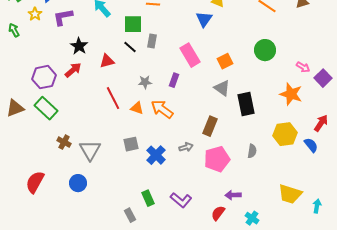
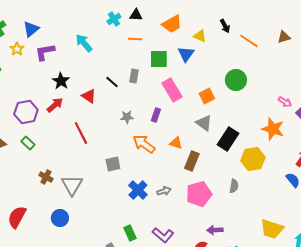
green square: (133, 24) -> (159, 59), moved
green circle: (265, 50) -> (236, 80), moved
red triangle: (107, 61) -> (89, 96), turned 49
red line: (113, 98) -> (81, 133), moved
black rectangle: (246, 104) -> (228, 139), turned 45
green rectangle: (46, 108) -> (28, 143), size x0.6
orange triangle: (137, 108) -> (176, 143), moved
yellow hexagon: (285, 134) -> (253, 159), moved
gray square: (131, 144) -> (113, 164), moved
gray arrow: (186, 147) -> (164, 191), moved

